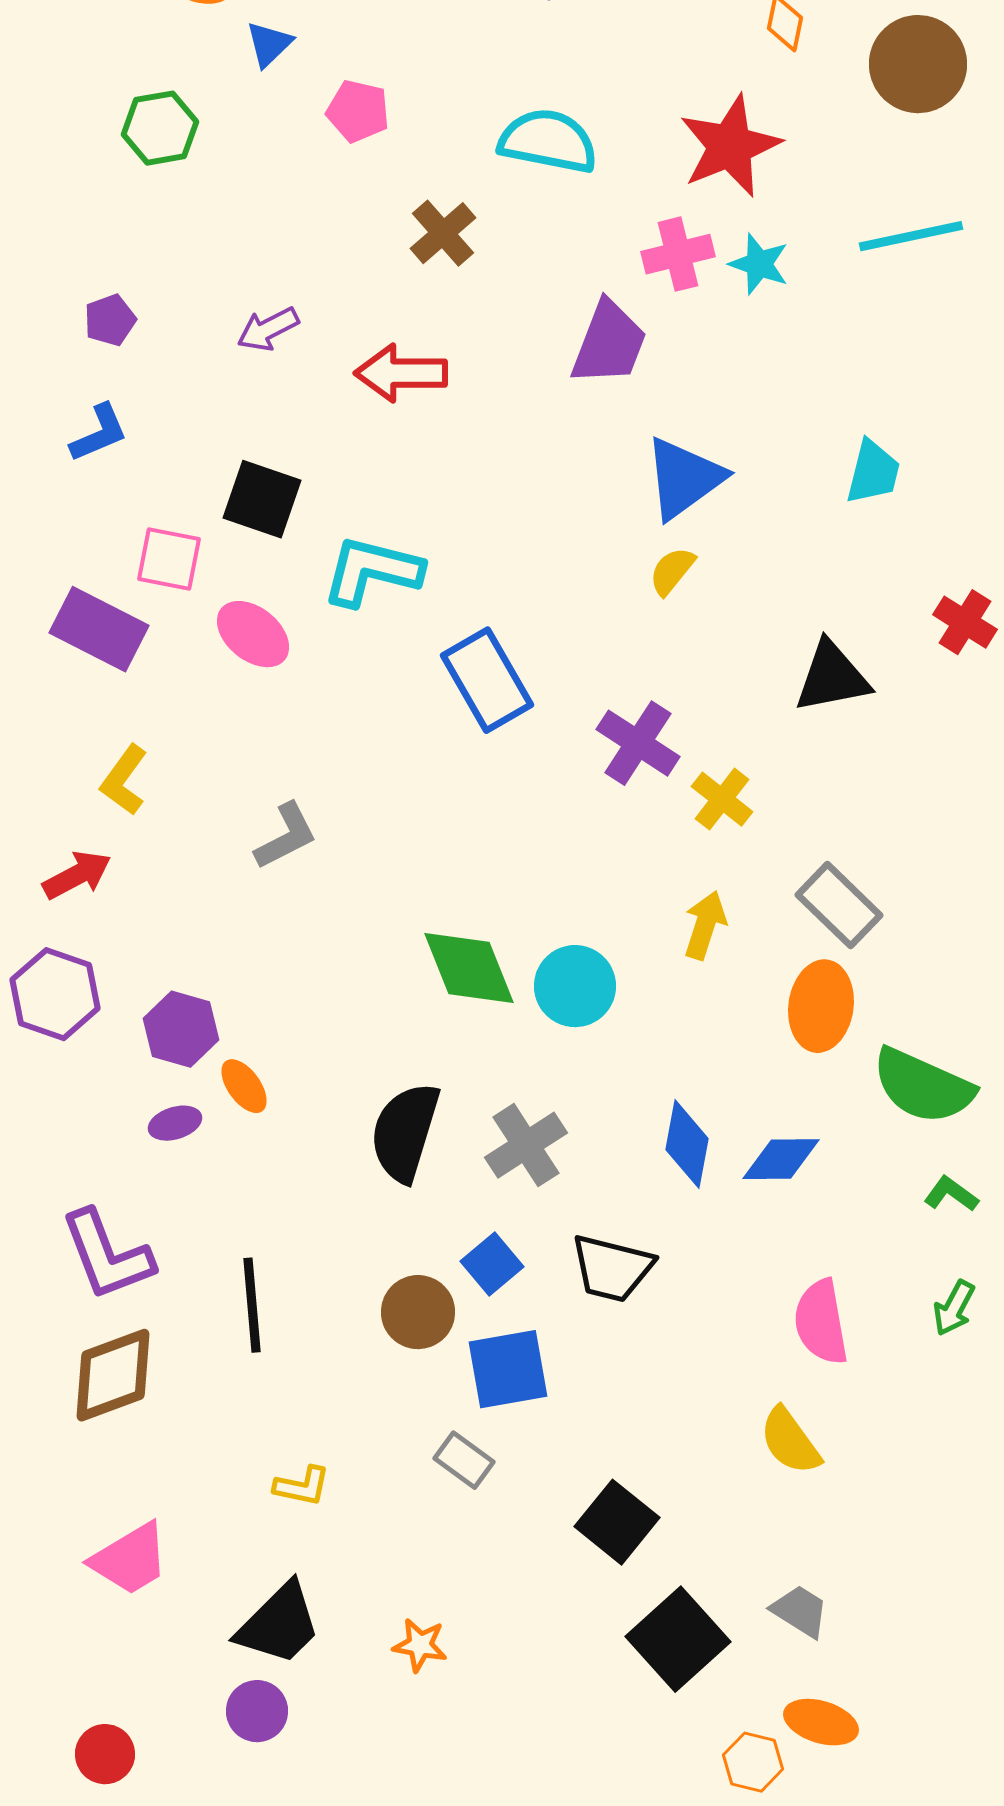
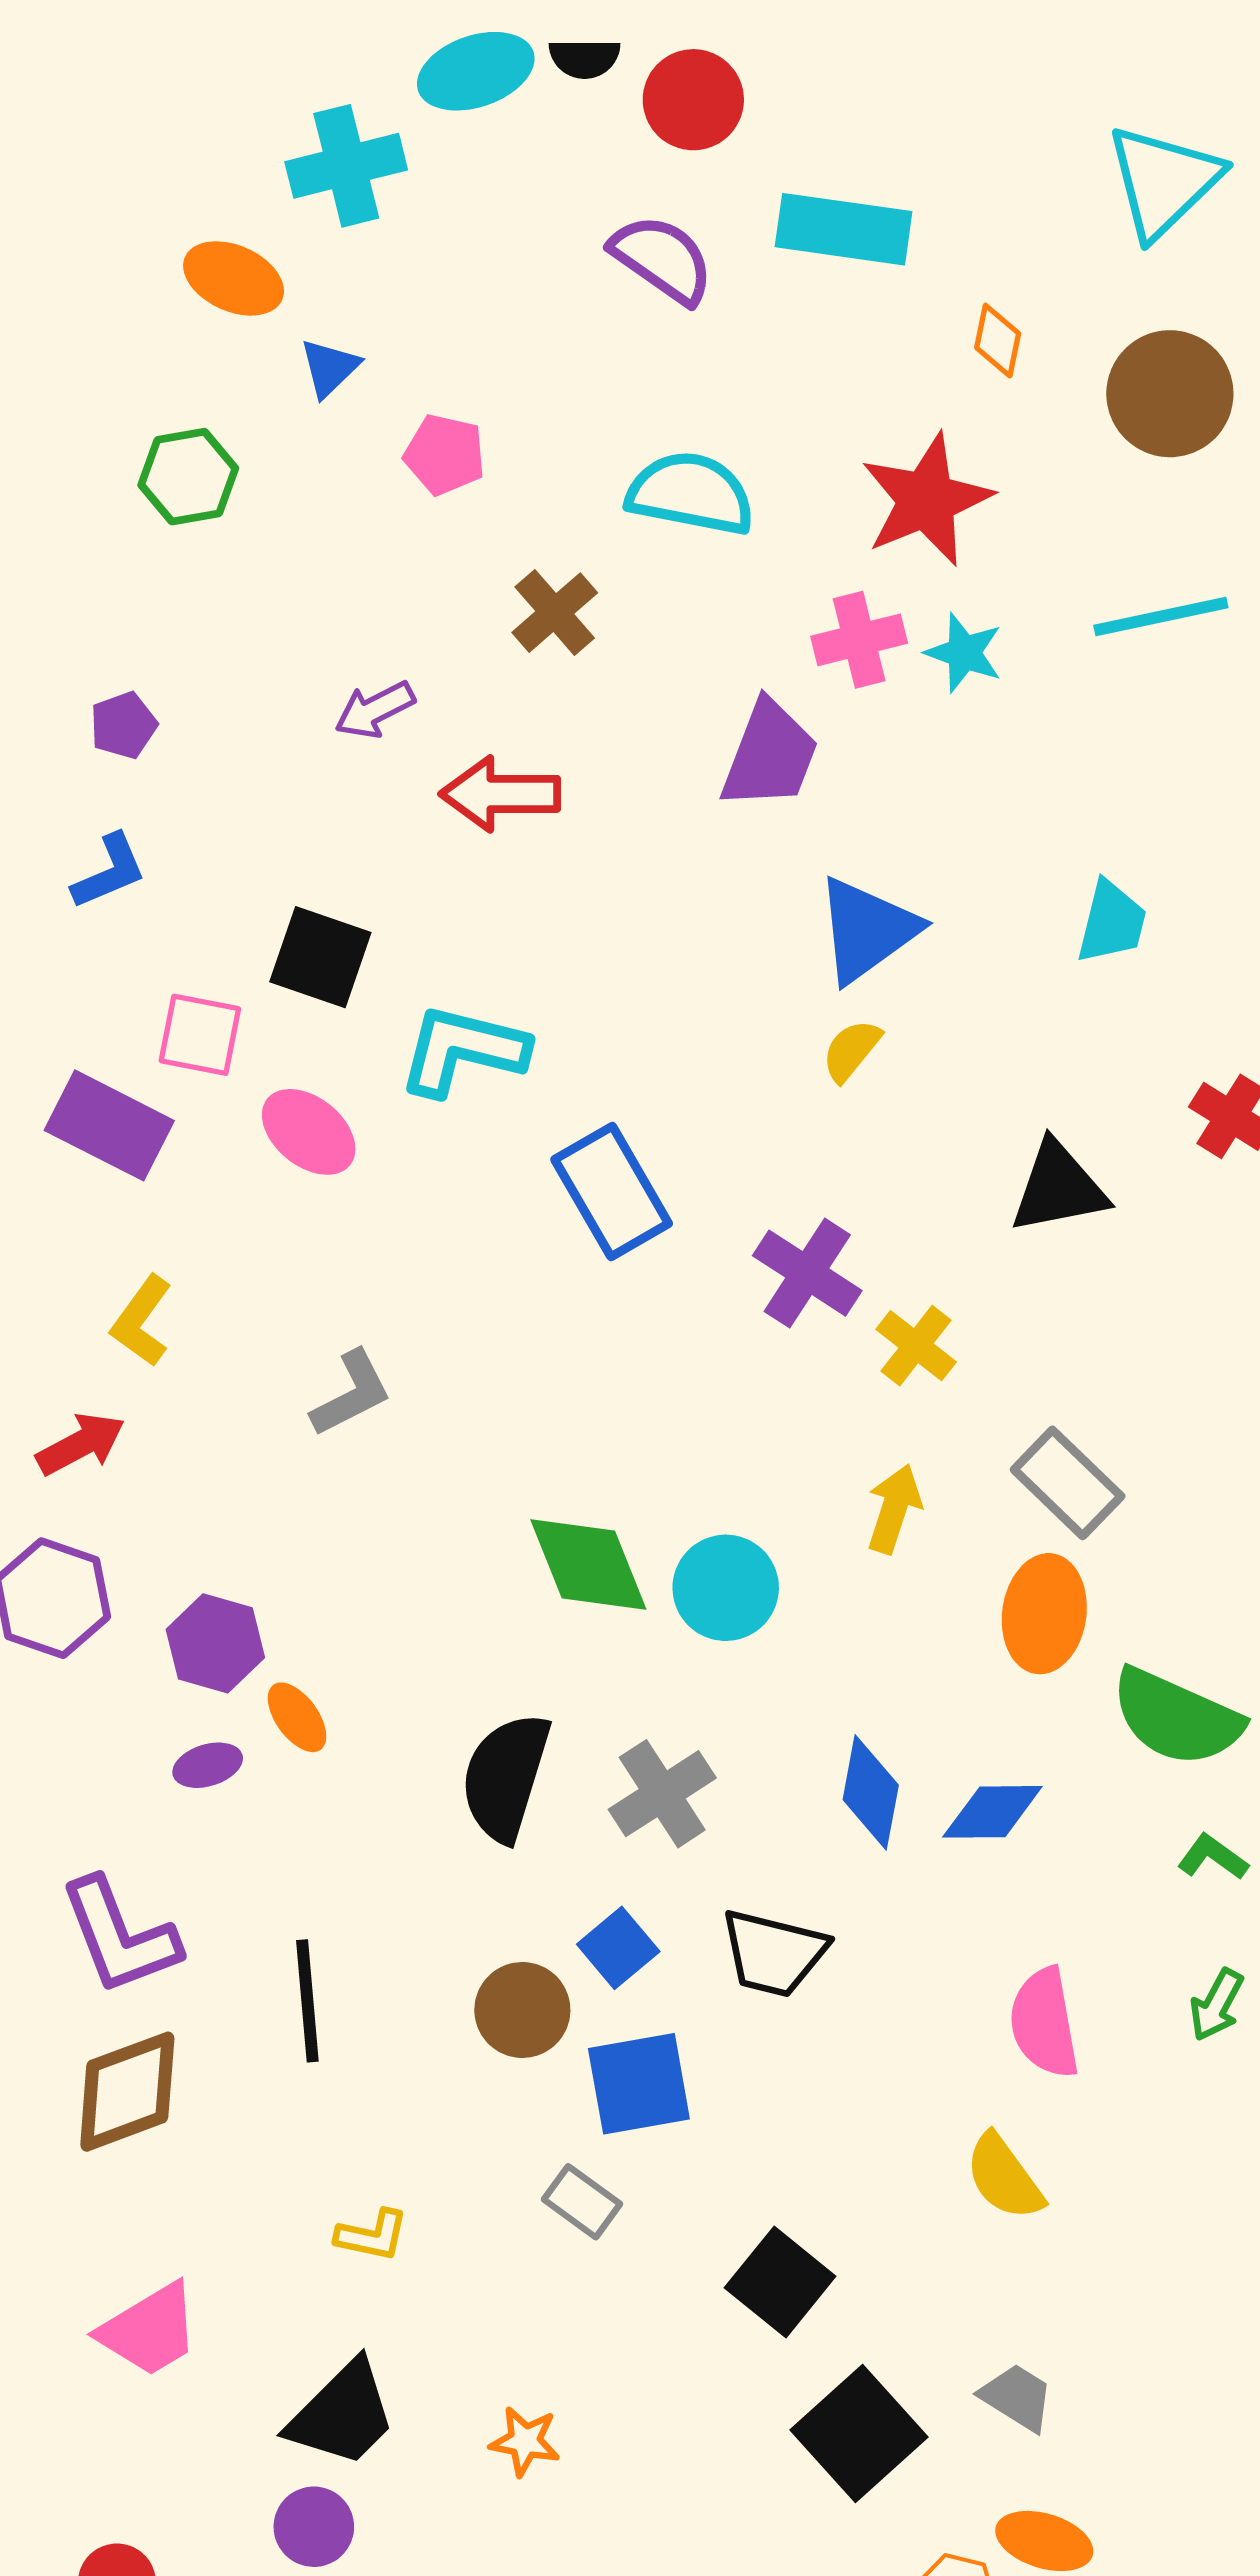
purple arrow: (268, 329) -> (375, 710), moved

